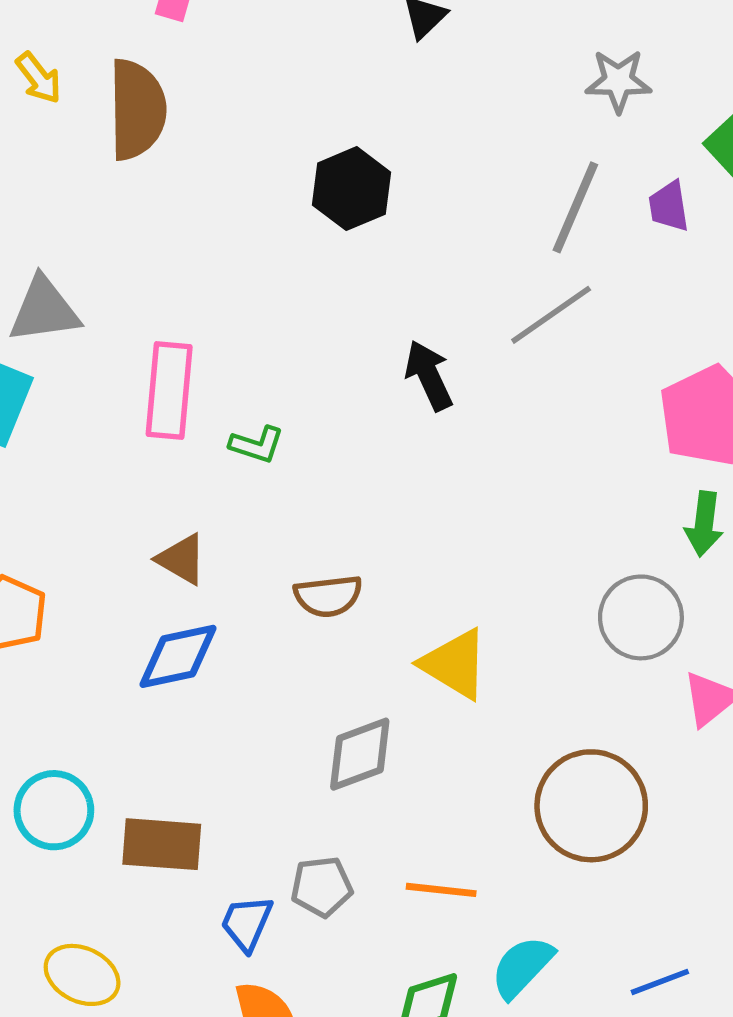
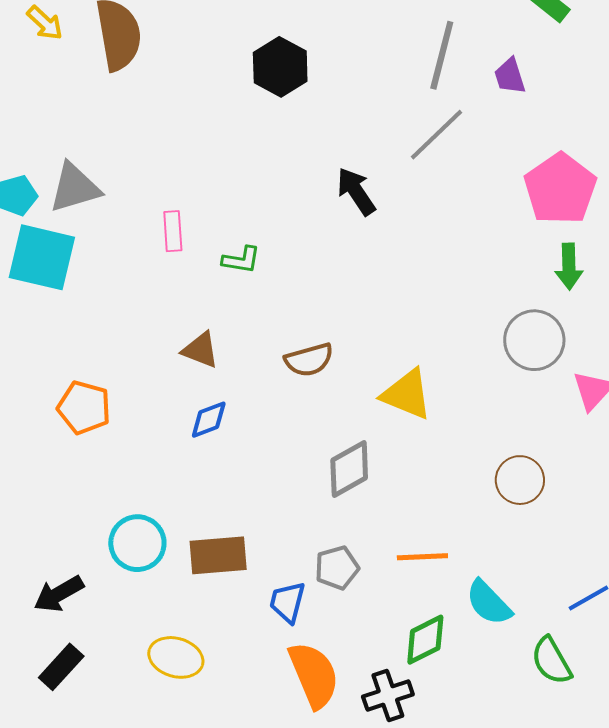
purple trapezoid: (669, 206) -> (510, 76), moved
pink rectangle: (169, 390) -> (173, 231), size x0.6
blue diamond: (178, 656) -> (209, 420), size x0.7
brown circle: (591, 806) -> (520, 480), size x0.6
cyan semicircle: (522, 967) -> (489, 603), turned -78

